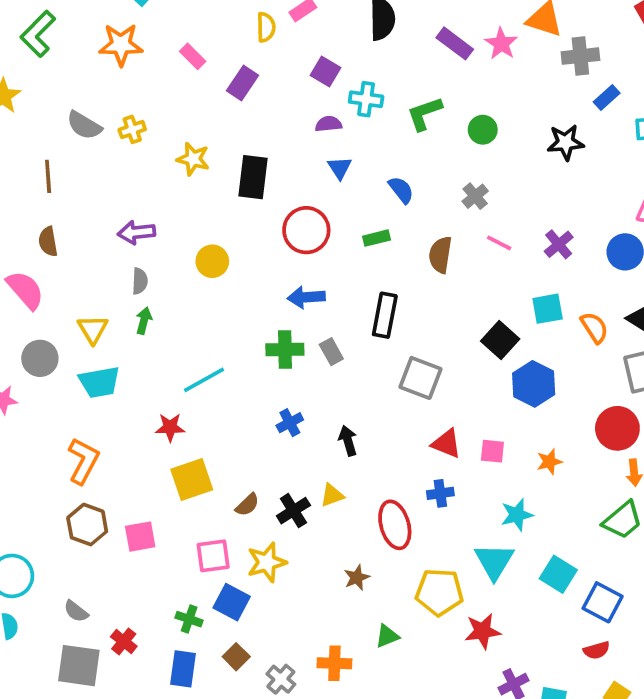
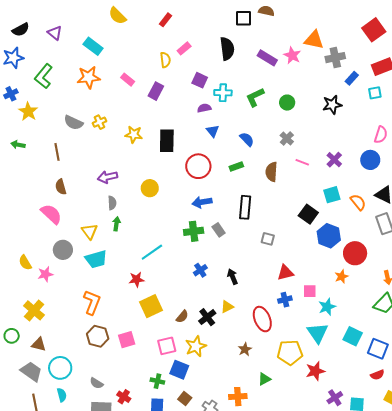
gray square: (420, 378) -> (268, 239), size x0.6
red circle: (617, 428) -> (355, 253), moved
red triangle: (446, 444) -> (285, 273), turned -30
pink square: (492, 451) -> (310, 291), moved

